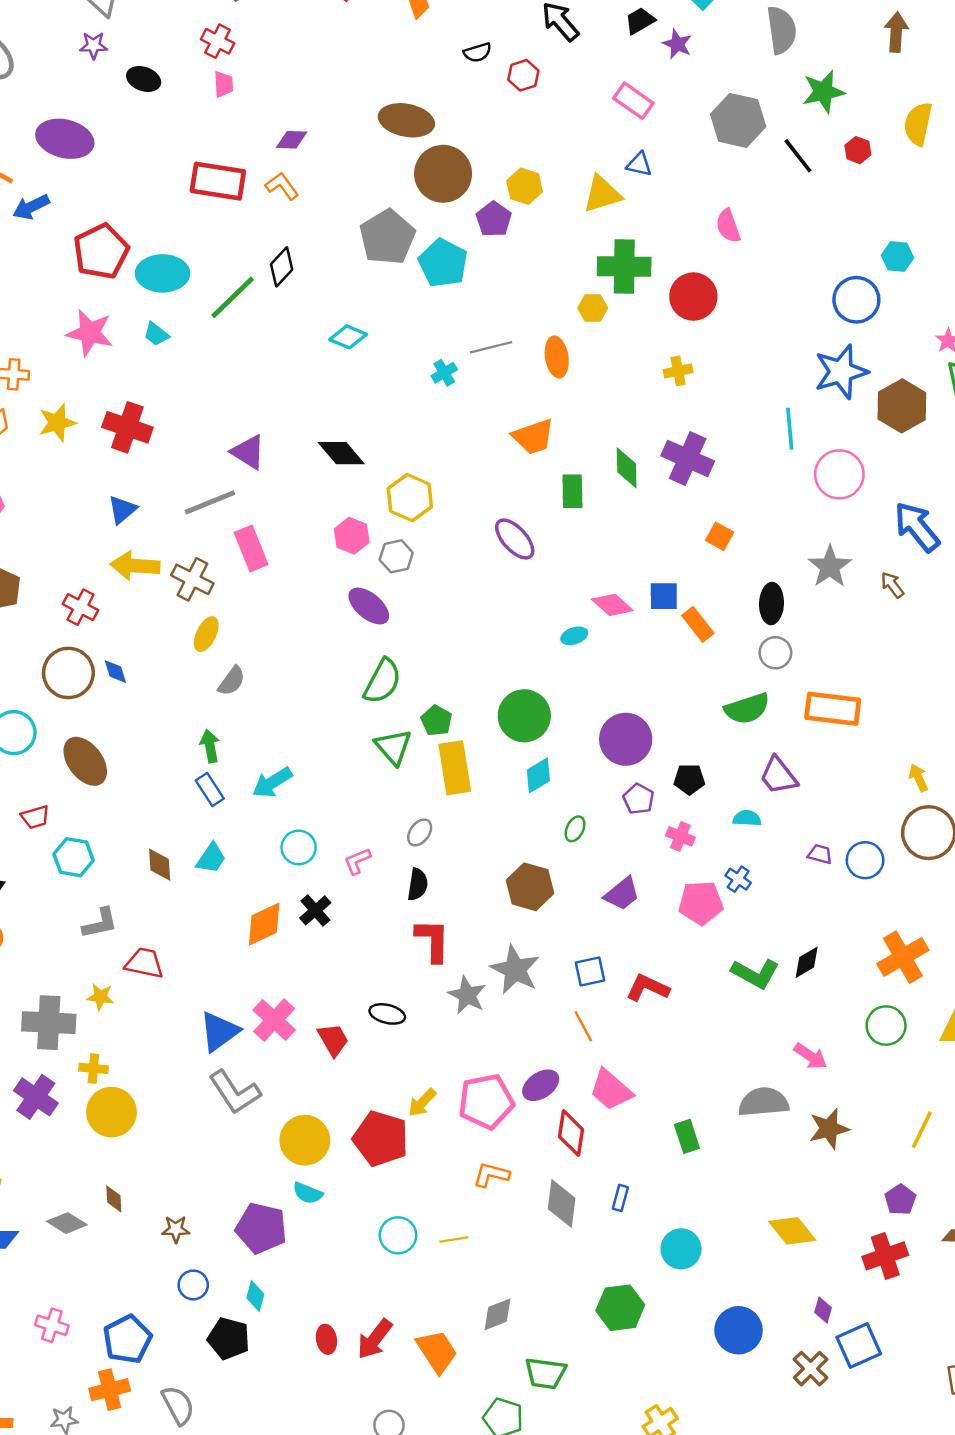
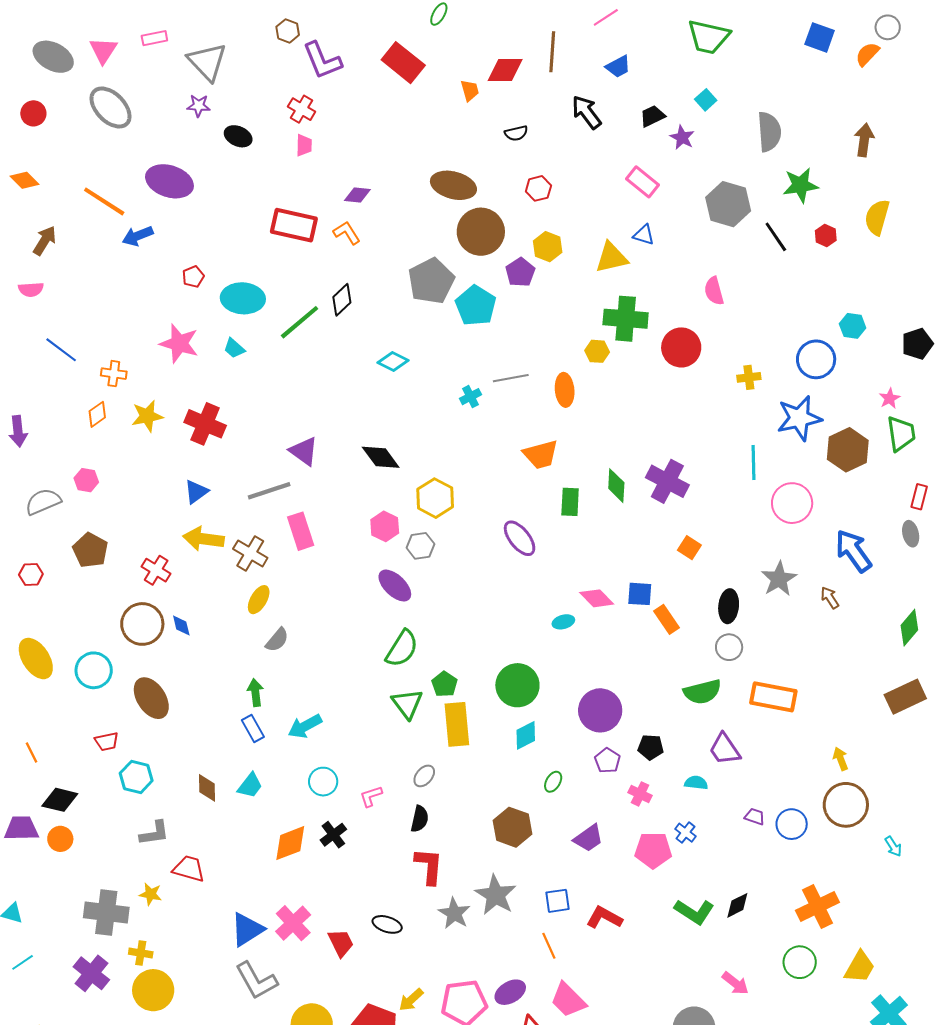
red hexagon: (523, 75) -> (538, 188), moved
red pentagon: (101, 251) -> (193, 277), size x0.5
yellow cross: (678, 371) -> (749, 377), moved

